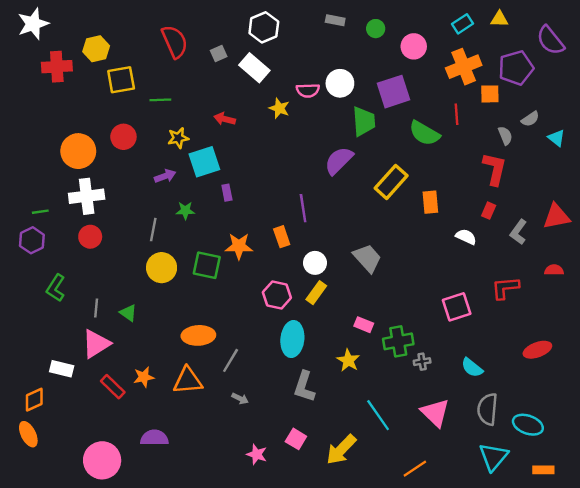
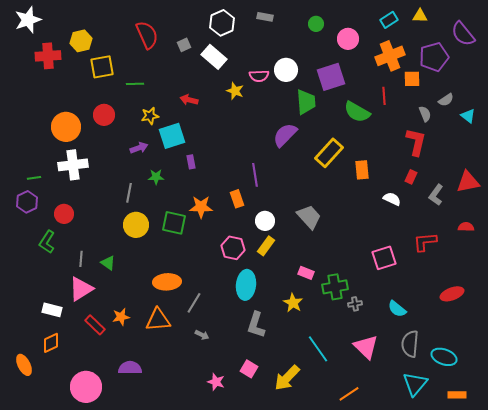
gray rectangle: (335, 20) -> (265, 17), moved
red circle: (90, 237) -> (64, 214), moved
orange diamond: (34, 400) -> (51, 343), moved

